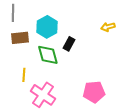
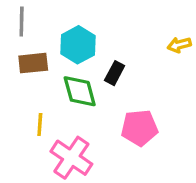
pink pentagon: (94, 92) -> (139, 128), moved

